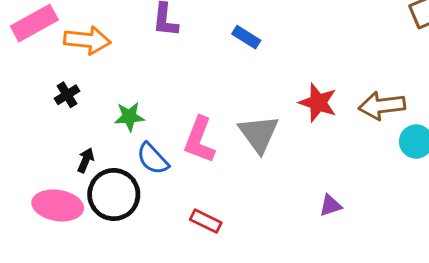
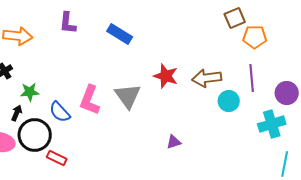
blue rectangle: (246, 37) -> (120, 34), size x1.4
green star: (129, 117) -> (30, 92), moved
red rectangle: (206, 221) -> (57, 158), moved

